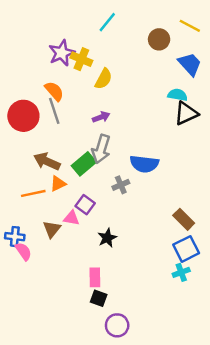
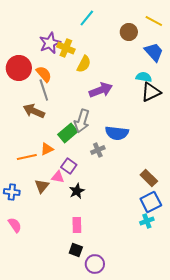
red circle: (23, 116) -> (19, 68), moved
purple arrow: (101, 117) -> (101, 90), moved, size x1.6
brown arrow: (47, 161) -> (34, 111), moved
black star: (107, 238) -> (77, 191), moved
pink semicircle: (23, 251) -> (15, 225), moved
black square: (99, 298) -> (76, 250), moved

